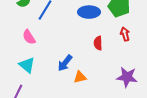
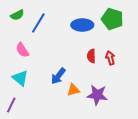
red arrow: (125, 34) -> (110, 58), moved
purple star: (127, 77) -> (97, 95), moved

